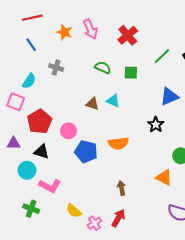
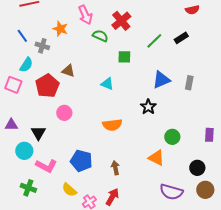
orange star: (64, 32) -> (60, 29), moved
blue line: (31, 45) -> (22, 36), moved
gray cross: (56, 67) -> (42, 46), moved
green semicircle: (103, 67) -> (100, 36), moved
brown triangle: (92, 104) -> (68, 71), moved
red pentagon: (39, 121) -> (47, 86), moved
black triangle: (42, 152) -> (38, 133), turned 42
blue pentagon: (86, 152) -> (81, 161), moved

